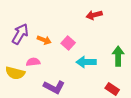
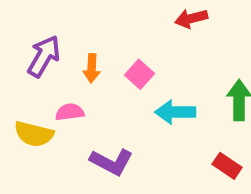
orange arrow: (44, 40) -> (92, 68), turned 72

